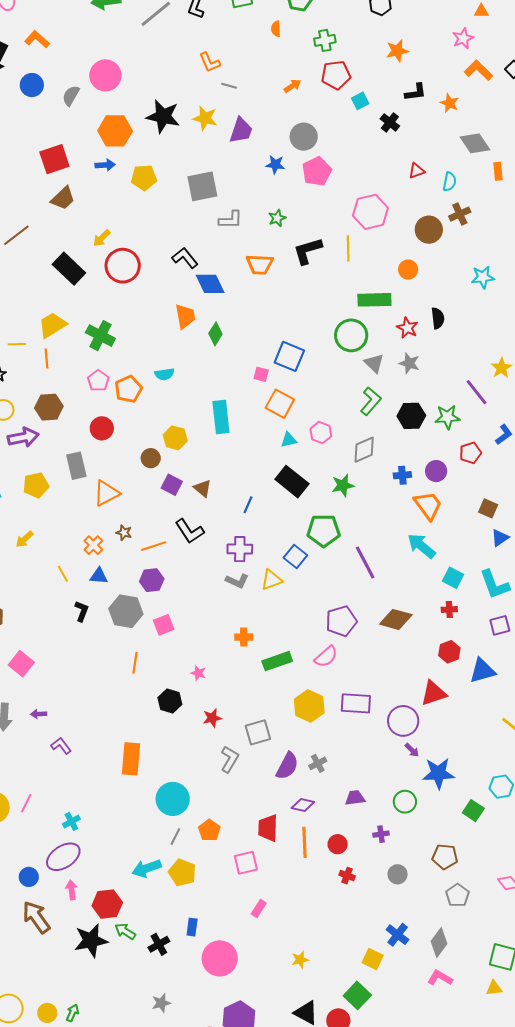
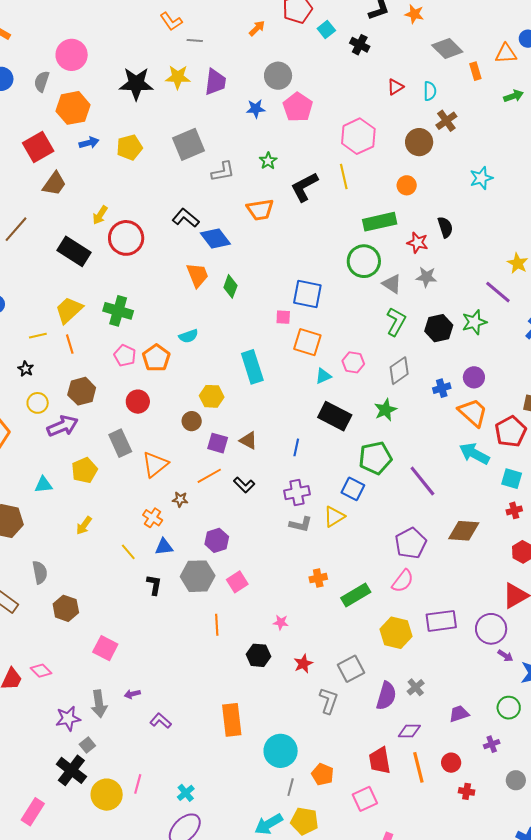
orange hexagon: (115, 131) -> (73, 108), moved
red pentagon: (470, 453) -> (511, 431), moved, size x1.4
black L-shape: (190, 531) -> (244, 485), size x0.7
orange line: (154, 546) -> (209, 476), moved

